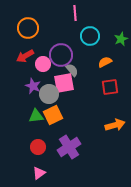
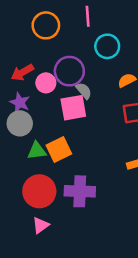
orange circle: (28, 28) -> (46, 25), moved
purple star: (33, 86) -> (20, 102), moved
gray circle: (49, 94) -> (20, 123), moved
red circle: (38, 147) -> (39, 191), size x1.6
purple cross: (69, 147) -> (80, 191), turned 35

